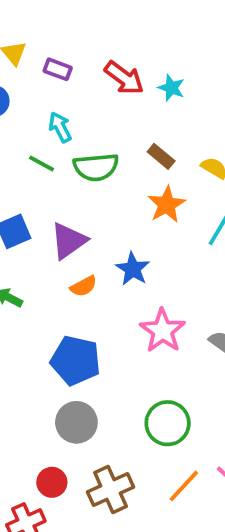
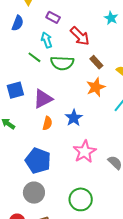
purple rectangle: (58, 69) -> (53, 17), moved
red arrow: (124, 78) -> (80, 36), moved
cyan star: (171, 88) -> (111, 18), moved
orange semicircle: (84, 286) -> (47, 123), turned -56

